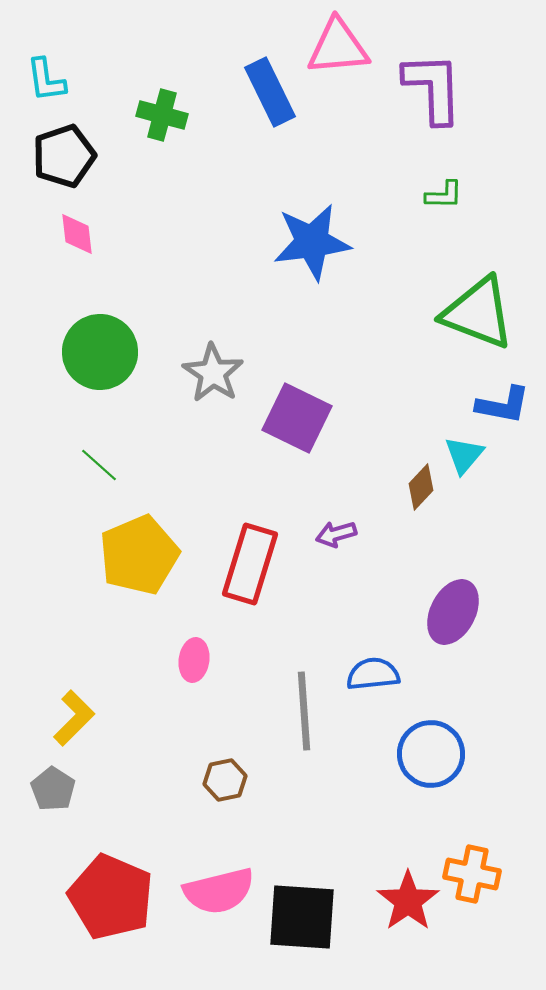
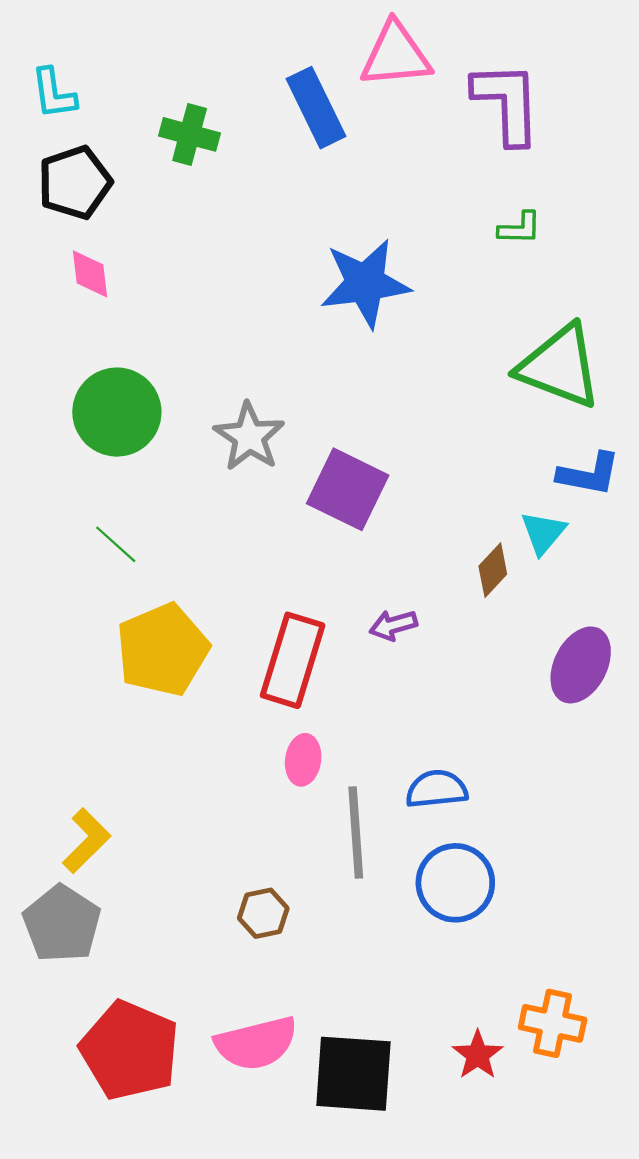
purple ellipse: (453, 612) -> (581, 665), moved
pink ellipse: (194, 660) -> (303, 760), moved
blue circle: (431, 754) -> (455, 883), moved
gray pentagon: (53, 789) -> (62, 924), size x1.5
red star: (408, 901) -> (478, 1055), size x0.7

